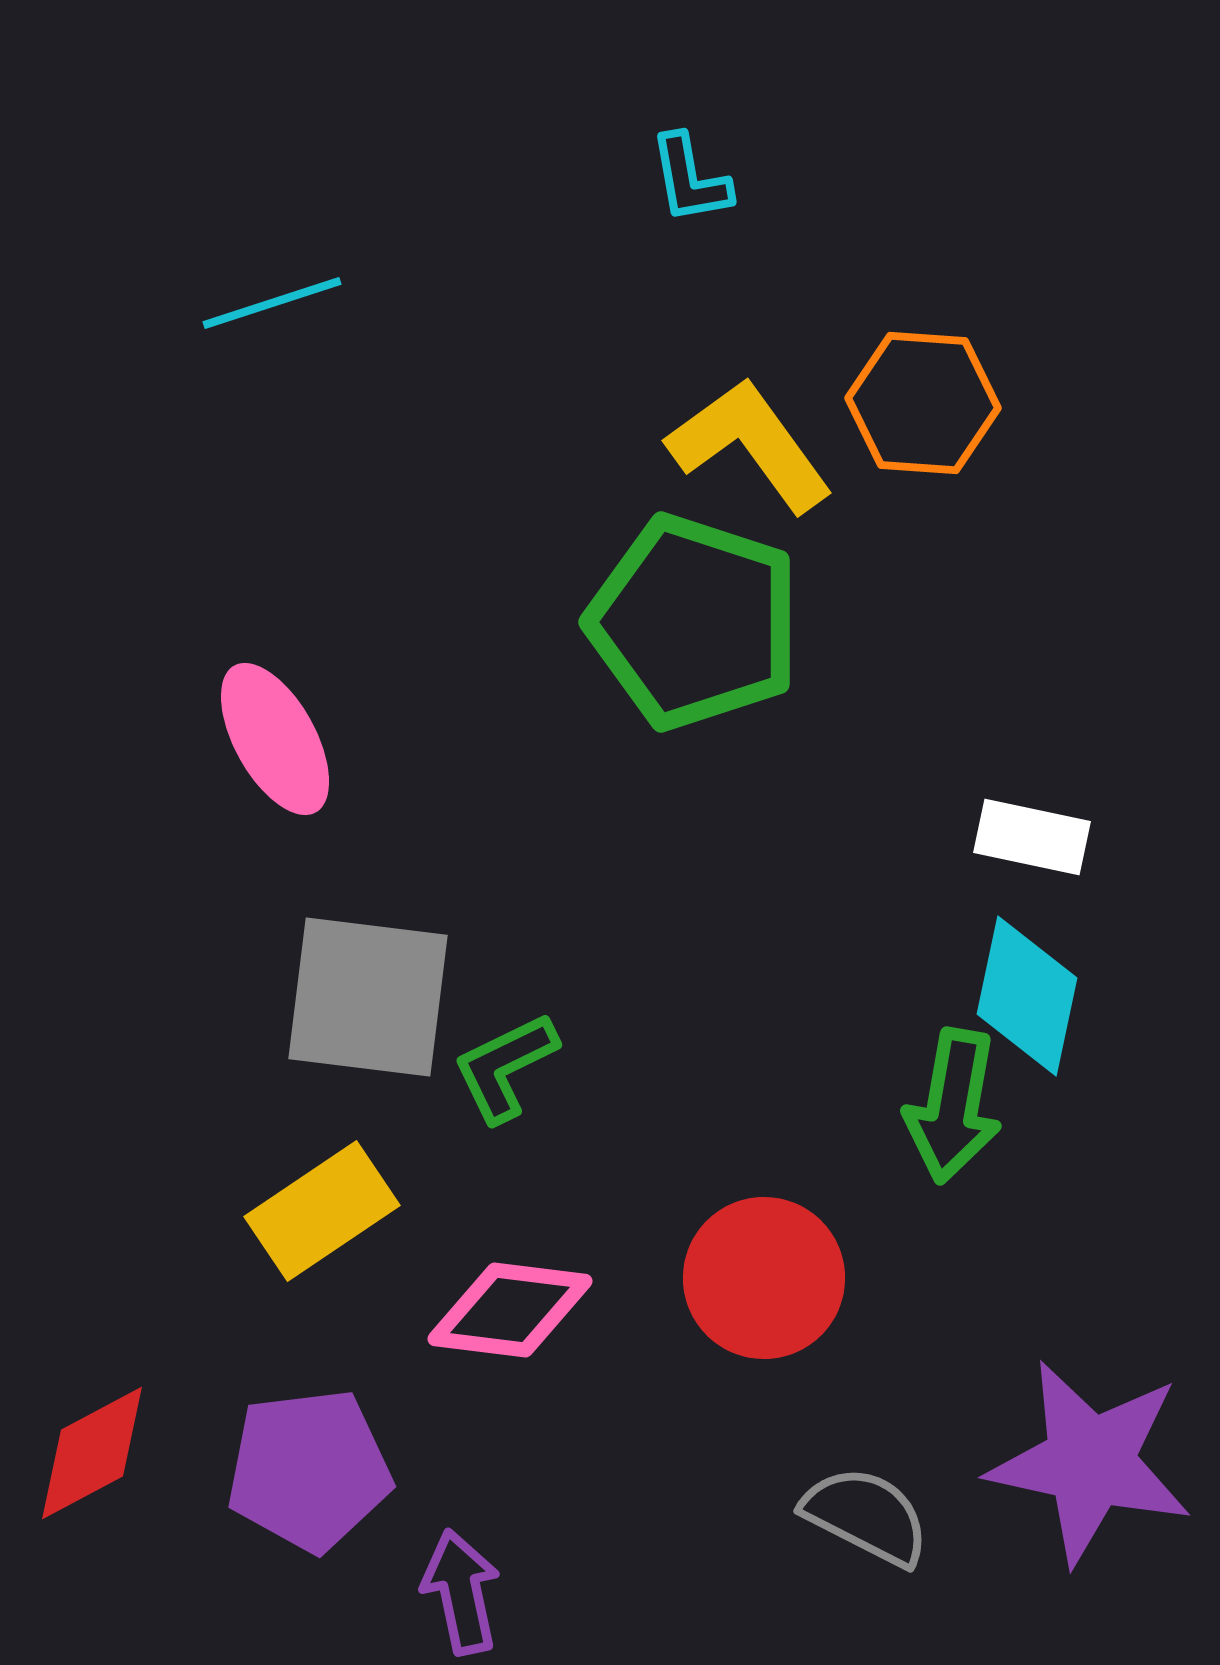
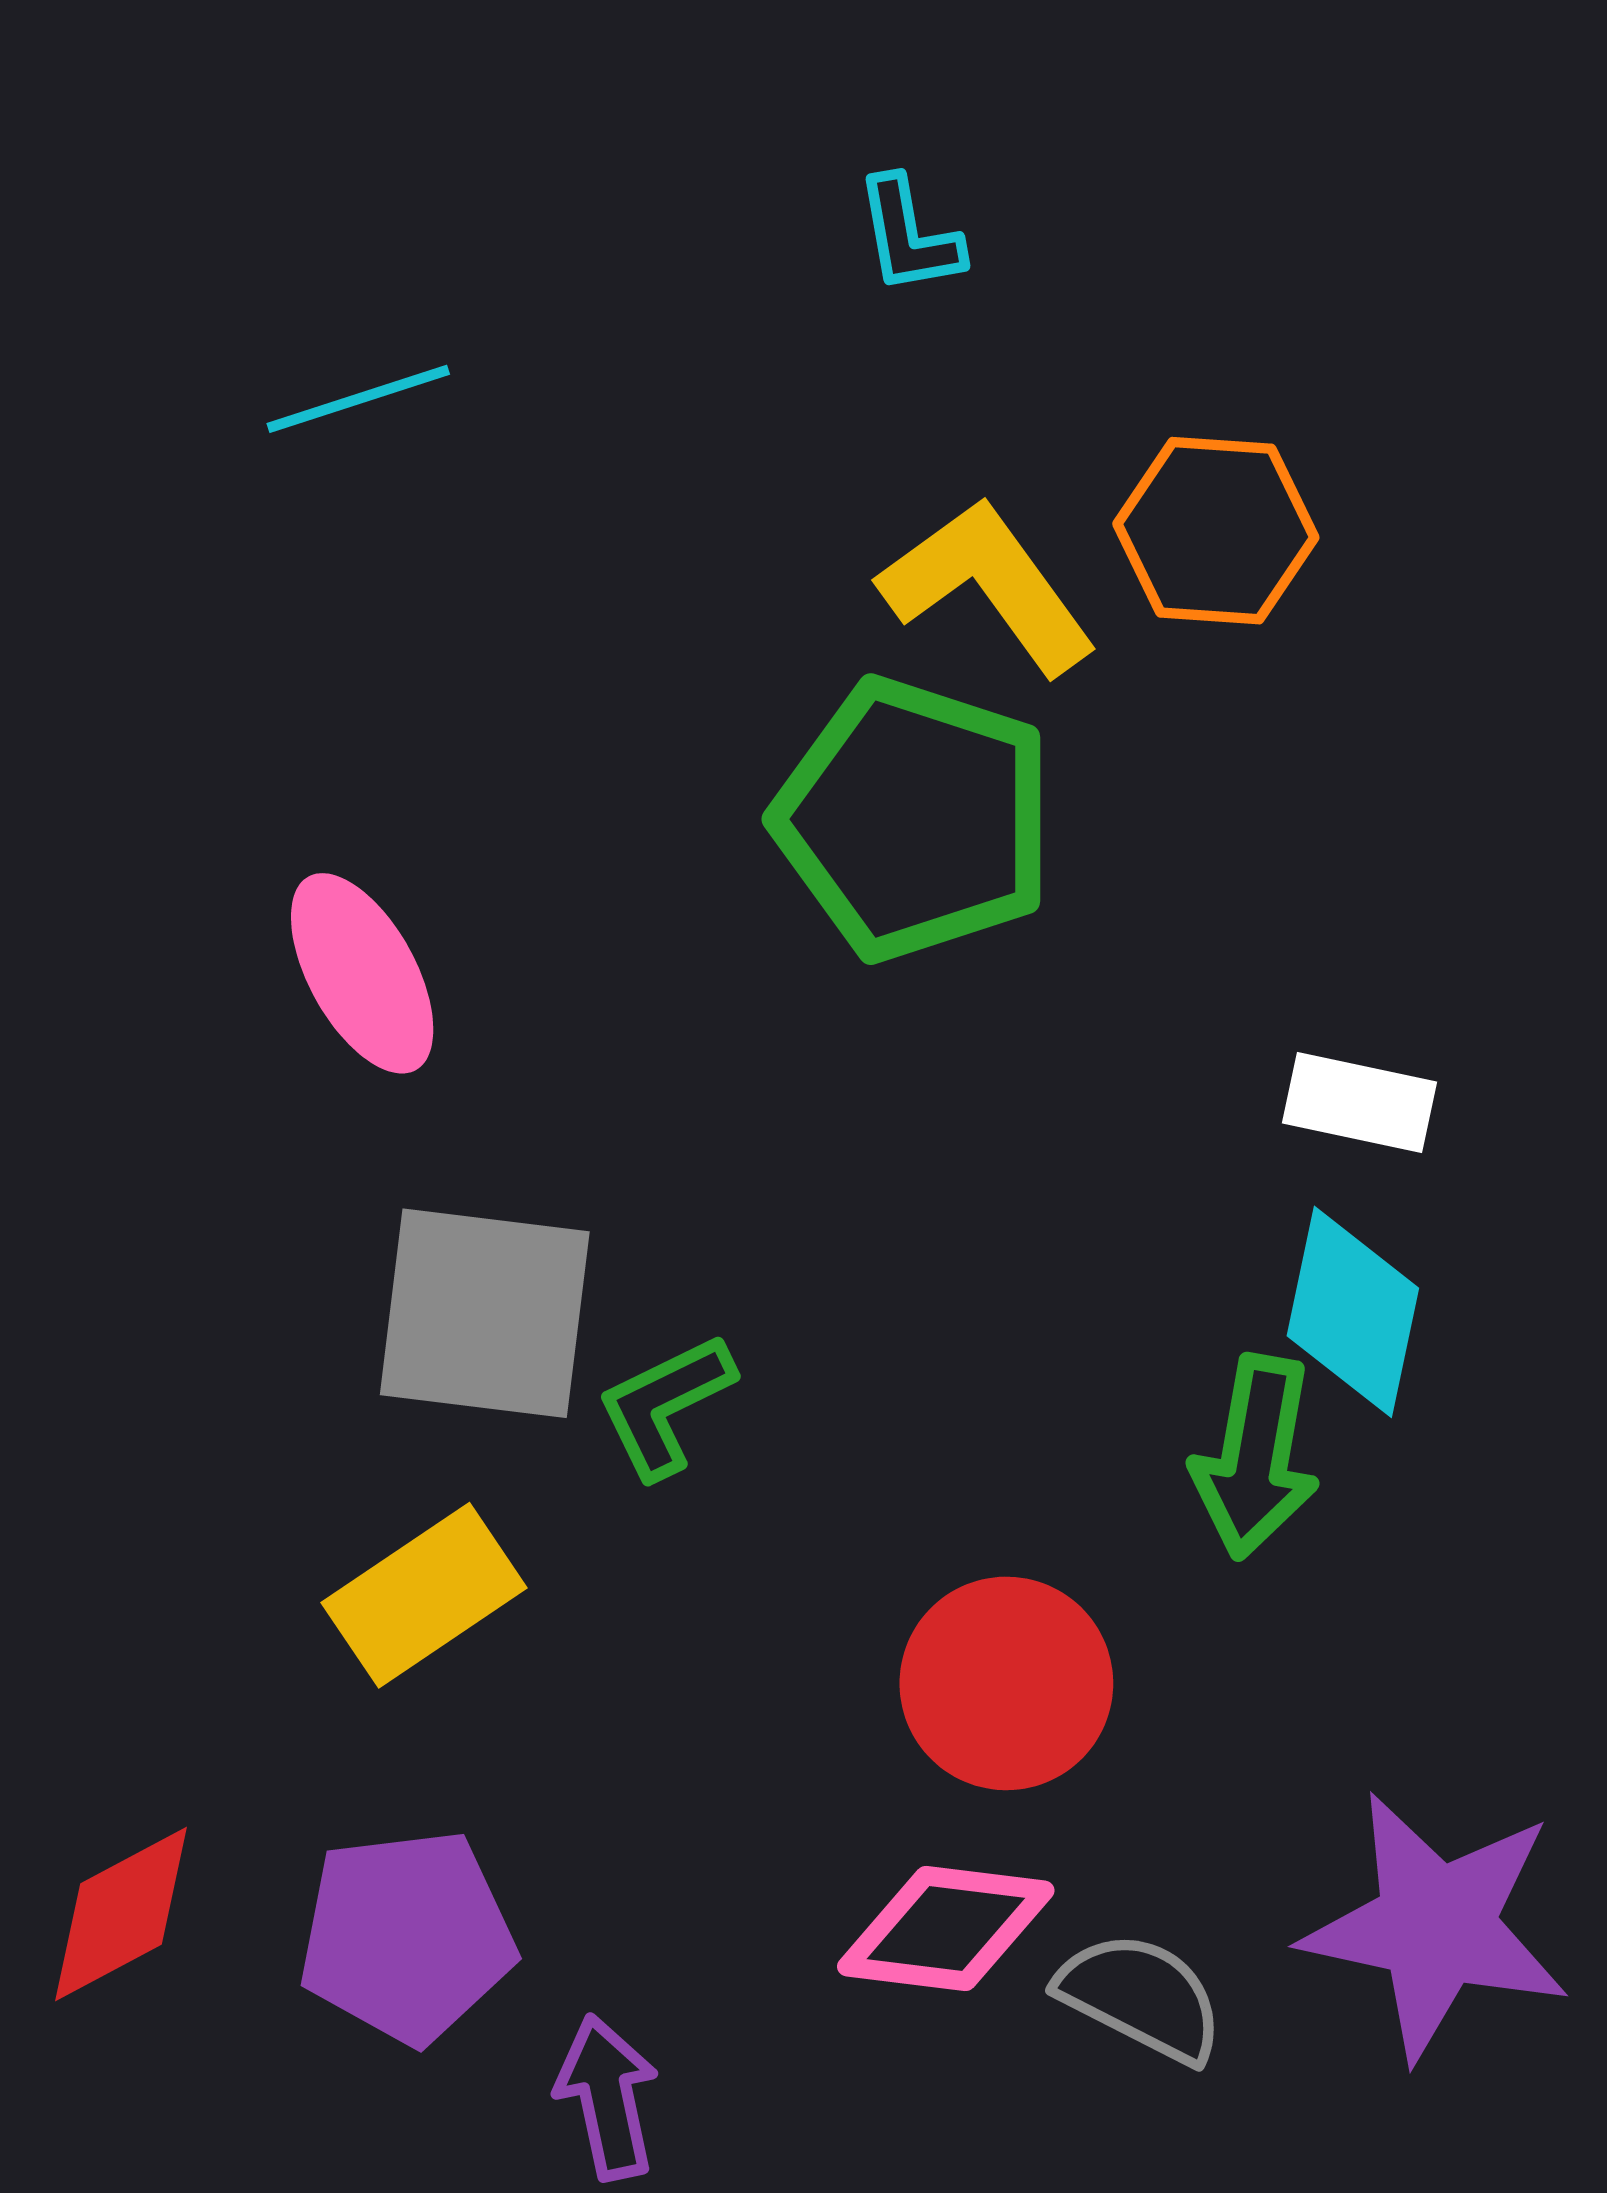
pink diamond: (510, 1310) -> (946, 1929), moved

